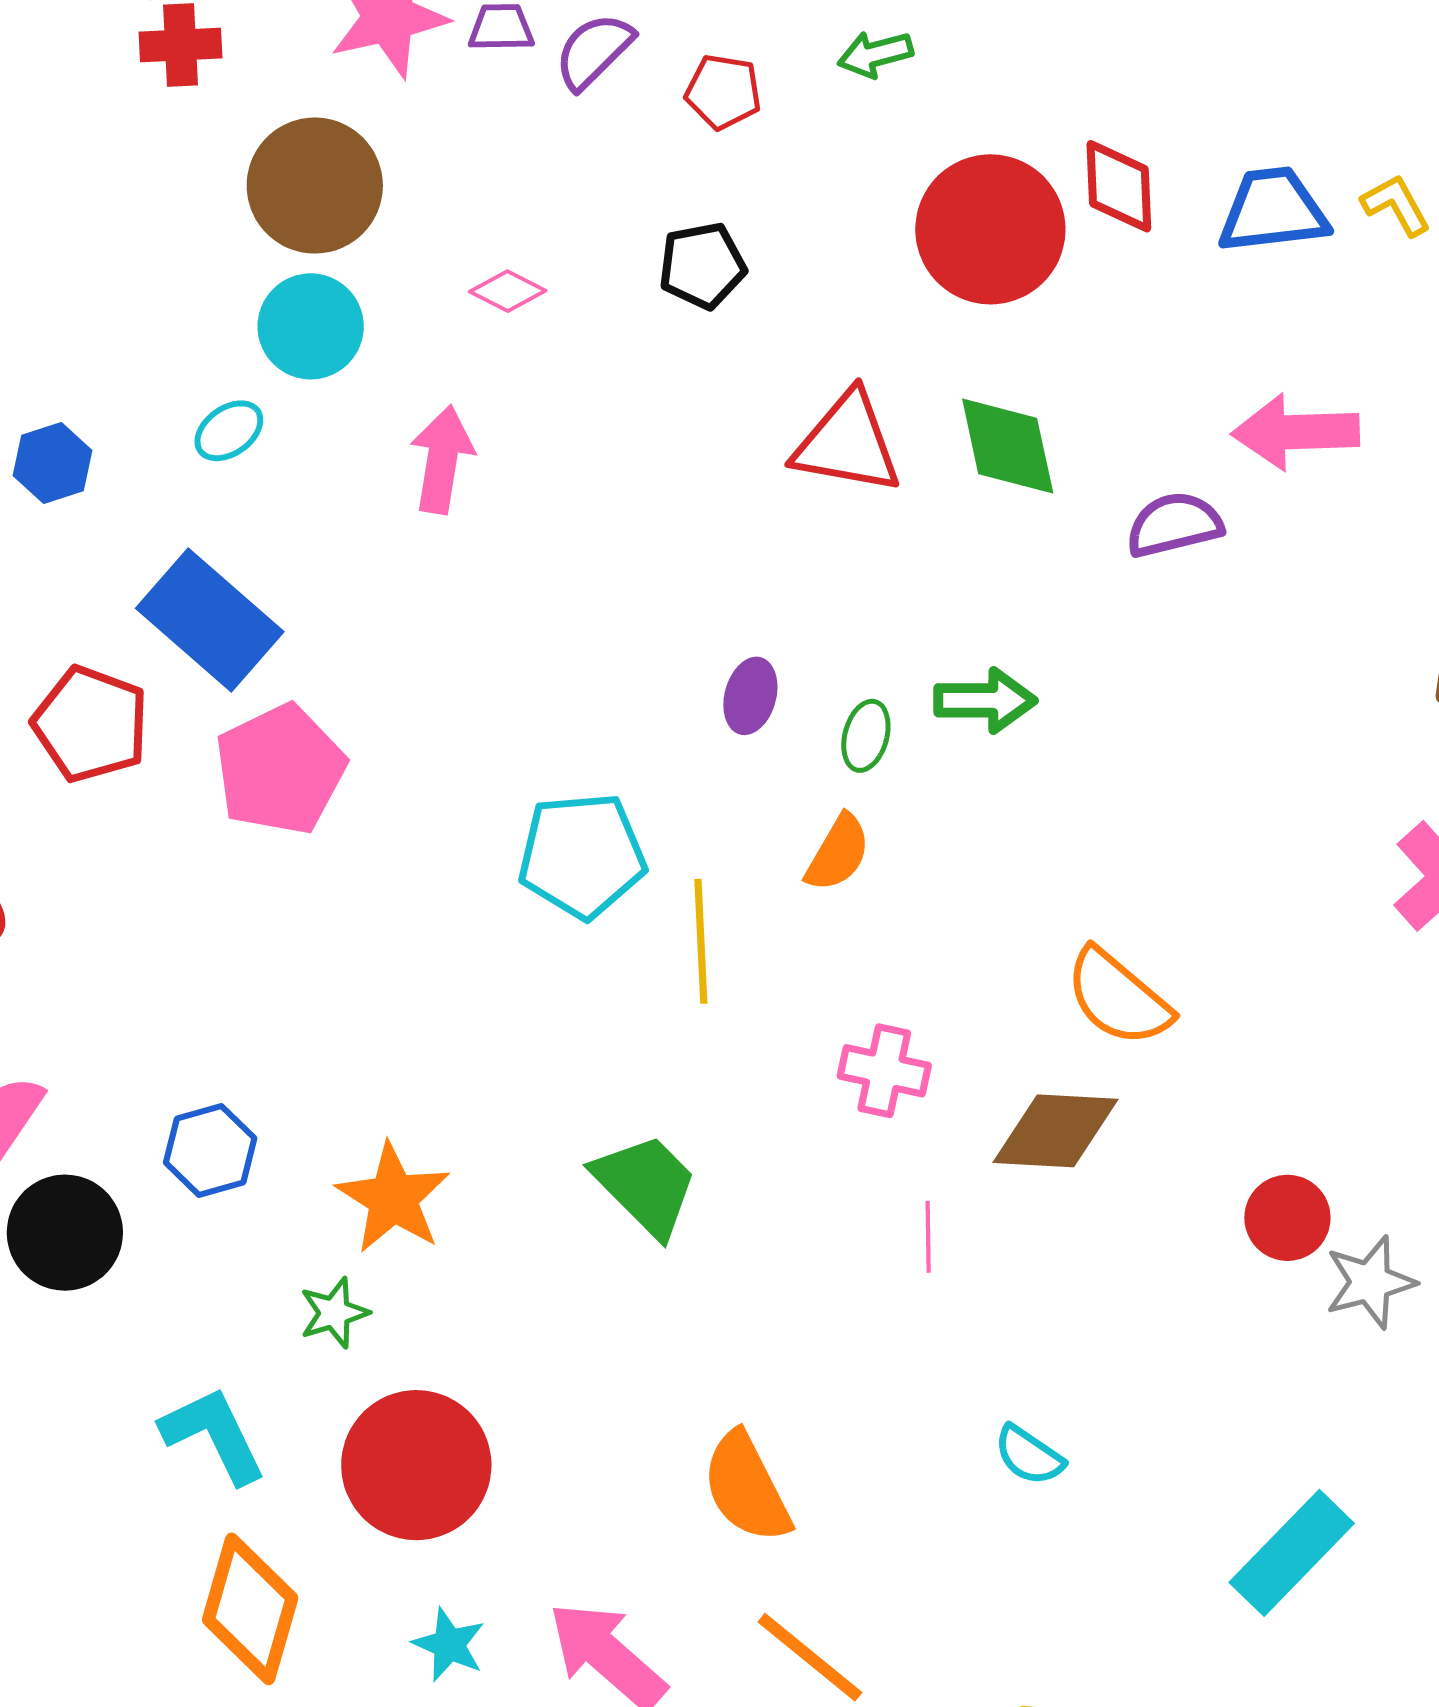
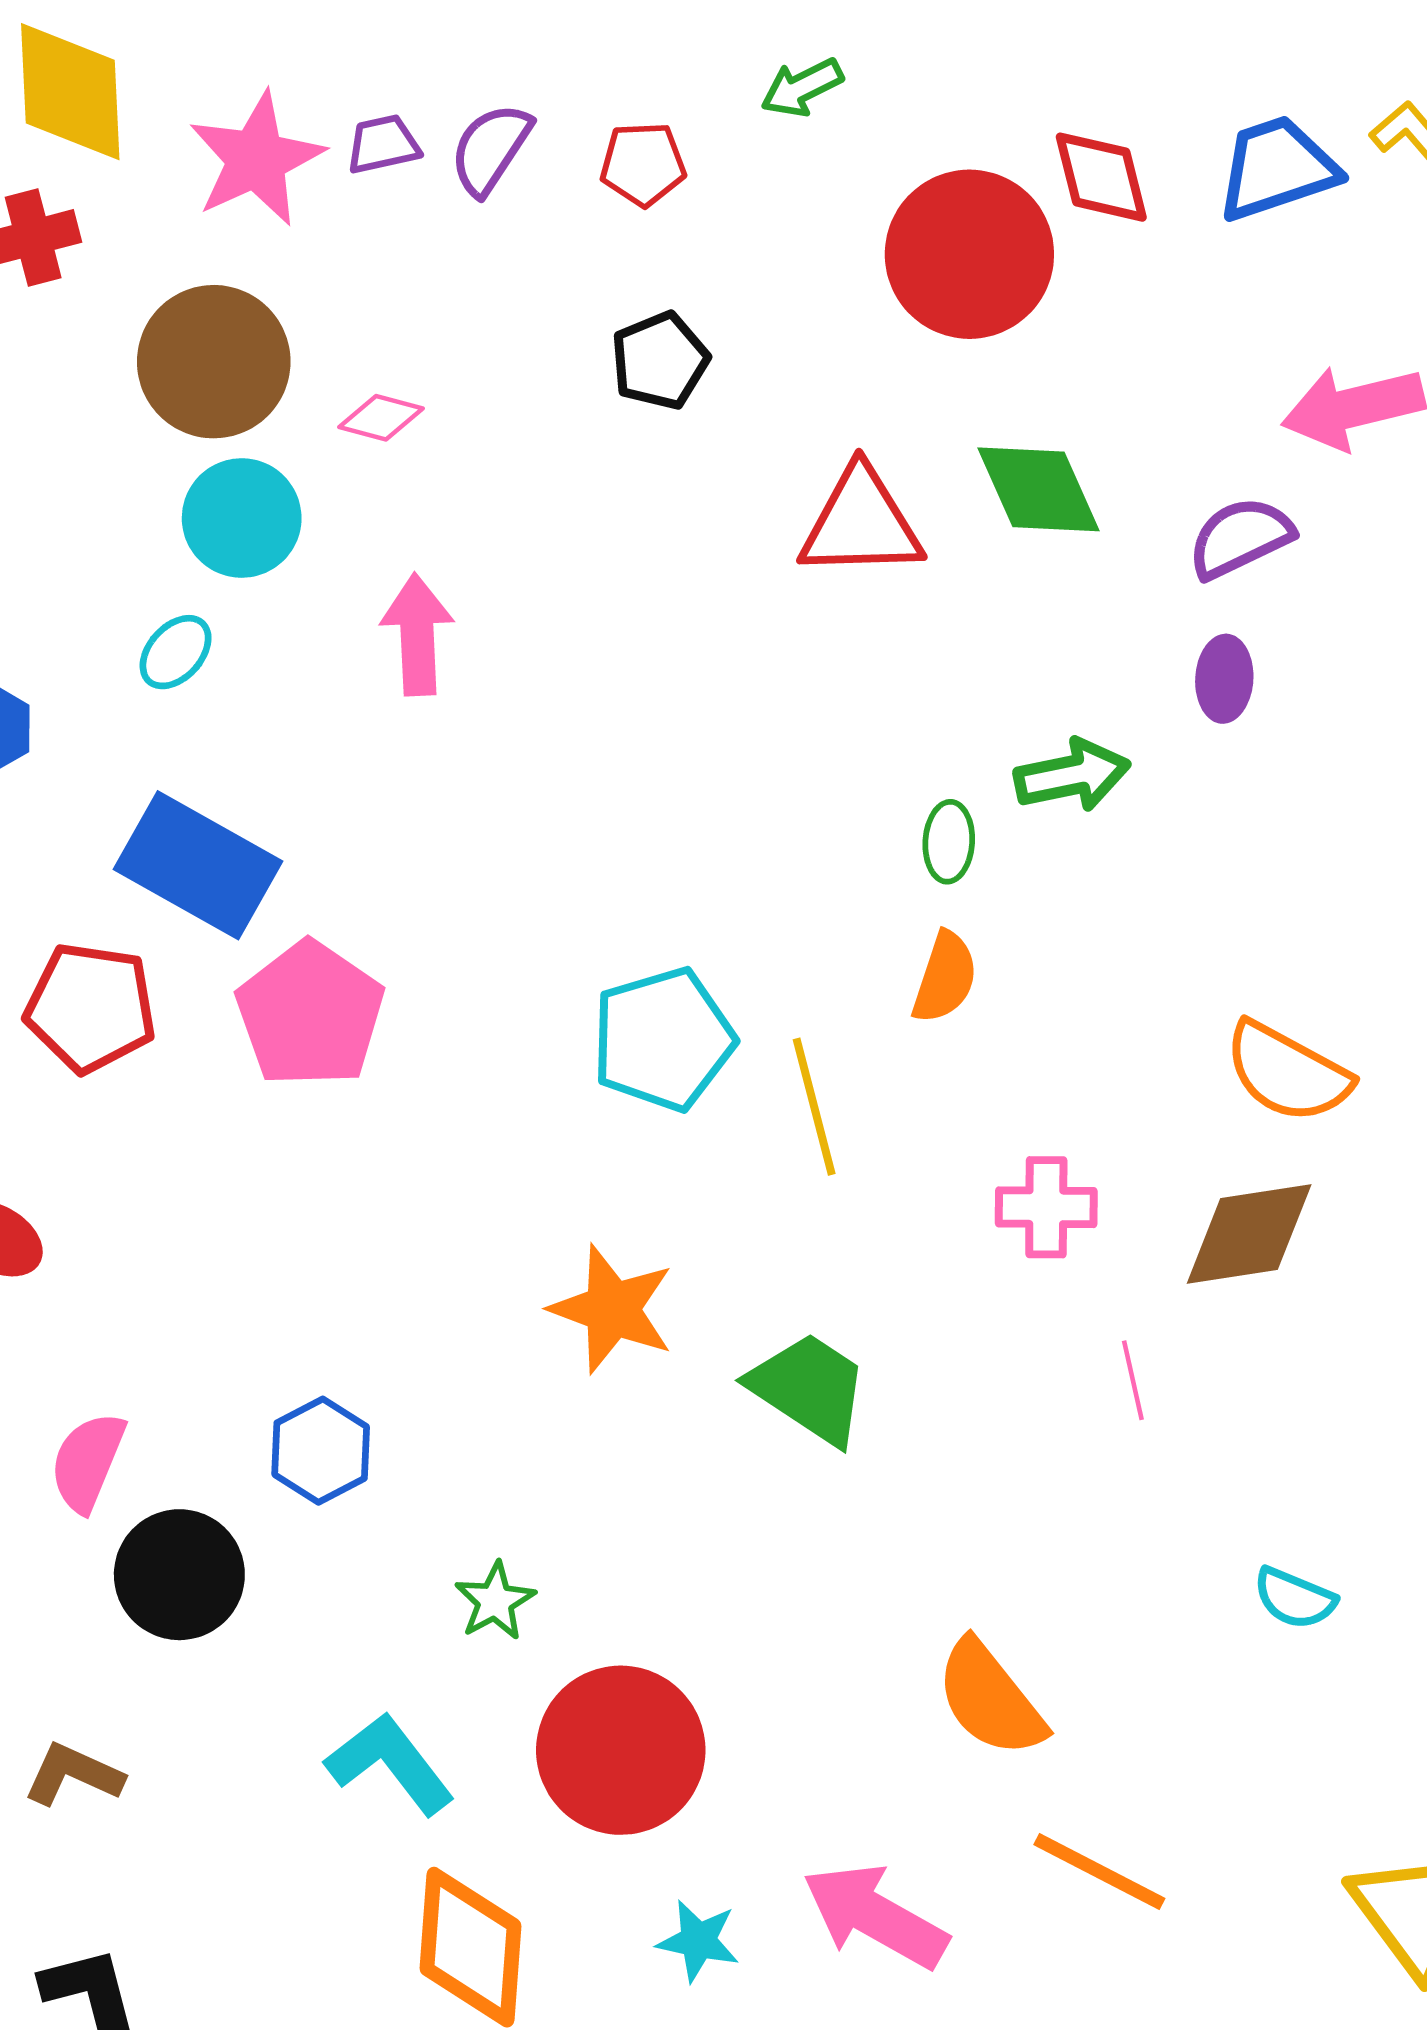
pink diamond: (508, 291) -> (381, 418), moved
purple ellipse: (750, 696) -> (1224, 679), moved
orange star: (393, 1198) -> (612, 1309), moved

